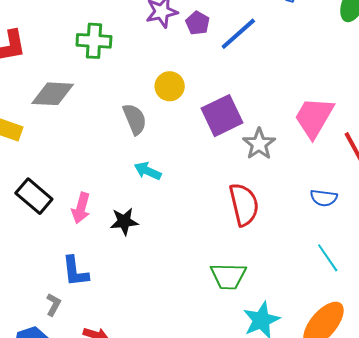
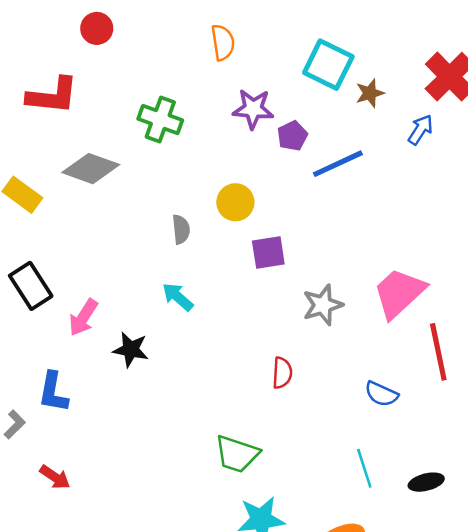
purple square: (222, 116) -> (268, 253), moved, size x0.7
gray semicircle: (135, 119) -> (181, 229), size x0.7
red semicircle: (244, 204) -> (282, 373), size x0.6

